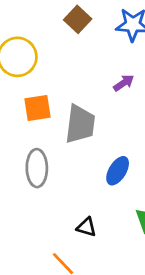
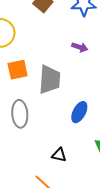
purple arrow: (124, 83) -> (80, 47), turned 56

